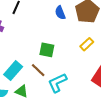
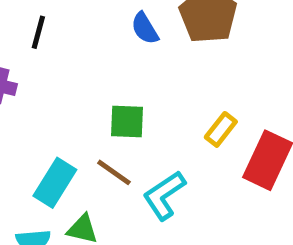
yellow rectangle: (87, 44) -> (221, 129), moved

